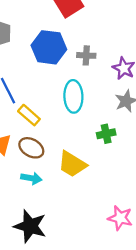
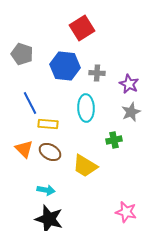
yellow rectangle: (29, 115) -> (48, 124), turned -36
cyan arrow: (31, 178) -> (46, 190), moved

